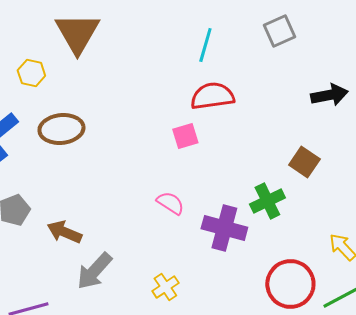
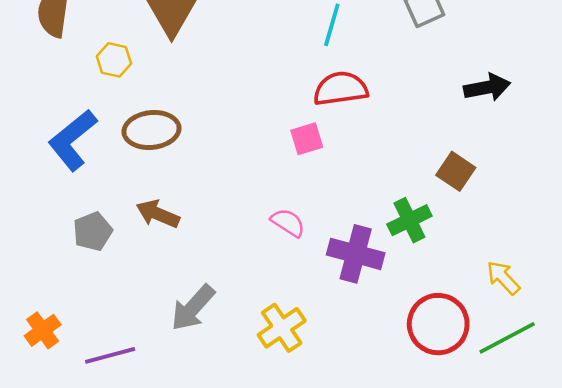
brown arrow: (64, 232) -> (158, 214), moved
yellow cross: (165, 287) -> (282, 328), size x1.4

